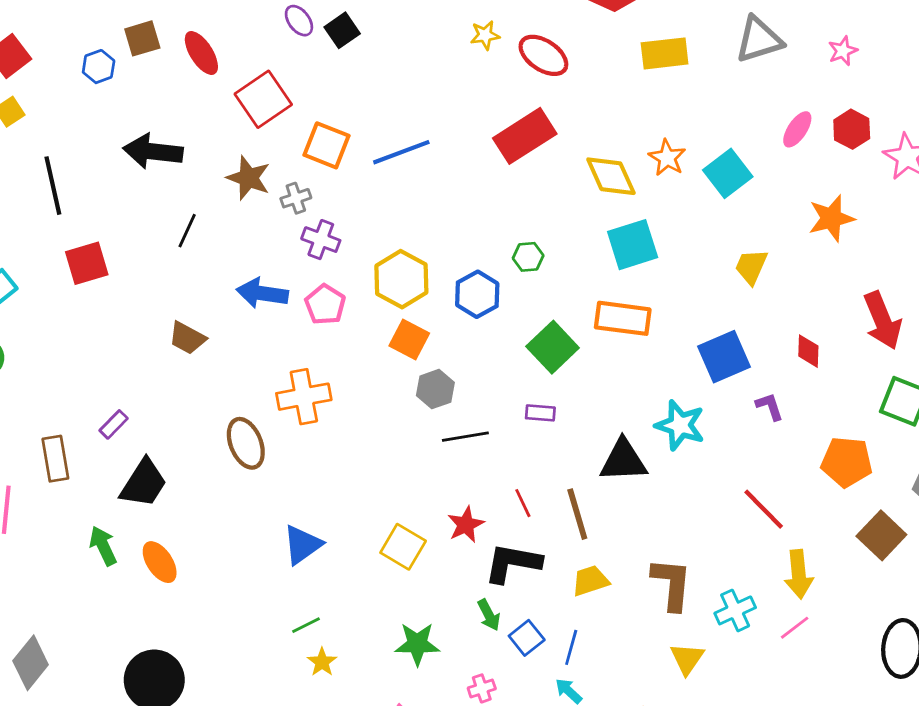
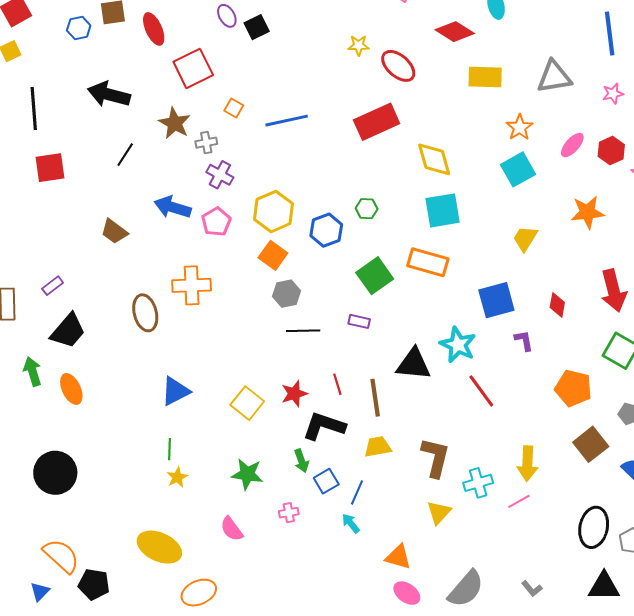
orange square: (327, 145) -> (234, 108), size x0.6
orange star: (667, 158) -> (520, 127), moved
red line: (764, 509) -> (481, 391), moved
green line: (306, 625) -> (170, 449), turned -70

